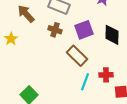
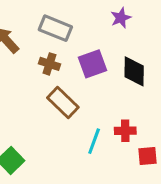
brown rectangle: (77, 56) -> (63, 103), moved

